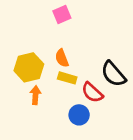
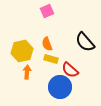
black semicircle: (113, 74) -> (85, 42), moved
blue circle: (79, 115) -> (60, 87), size x1.5

